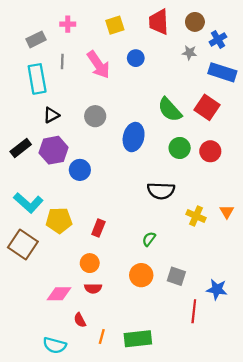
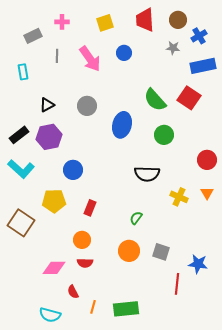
blue rectangle: (222, 72) -> (203, 66), turned -30
cyan rectangle: (37, 79) -> (23, 72), moved, size x0.6
red circle: (210, 151) -> (207, 160), moved
blue circle: (80, 170) -> (73, 170), moved
cyan L-shape: (28, 203) -> (21, 169), moved

